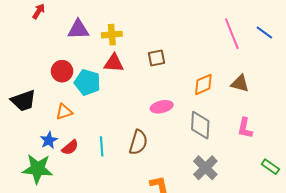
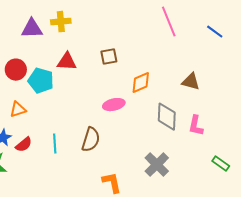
pink line: (232, 34) -> (169, 22), moved
yellow cross: (112, 35) -> (61, 22), moved
orange diamond: (203, 84) -> (141, 83), moved
gray diamond: (200, 125) -> (167, 117), moved

